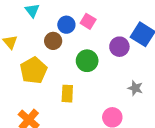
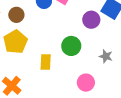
brown circle: (53, 41) -> (16, 15), moved
green circle: (87, 61) -> (71, 46), moved

